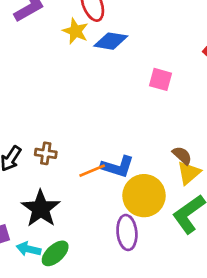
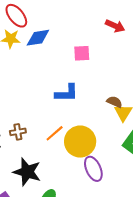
blue L-shape: (117, 167) -> (67, 93), moved
yellow circle: (144, 196) -> (80, 142), moved

